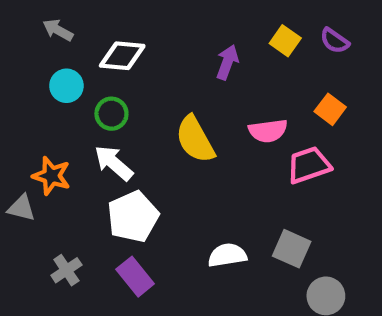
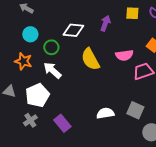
yellow square: (285, 41) -> (132, 13), turned -32
white diamond: (122, 56) -> (73, 30), moved
orange star: (51, 176) -> (23, 61), moved
white pentagon: (133, 217) -> (37, 95), moved

